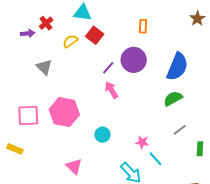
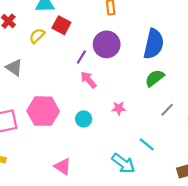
cyan circle: (102, 135) -> (84, 119), moved
pink star: (142, 142) -> (119, 108), moved

